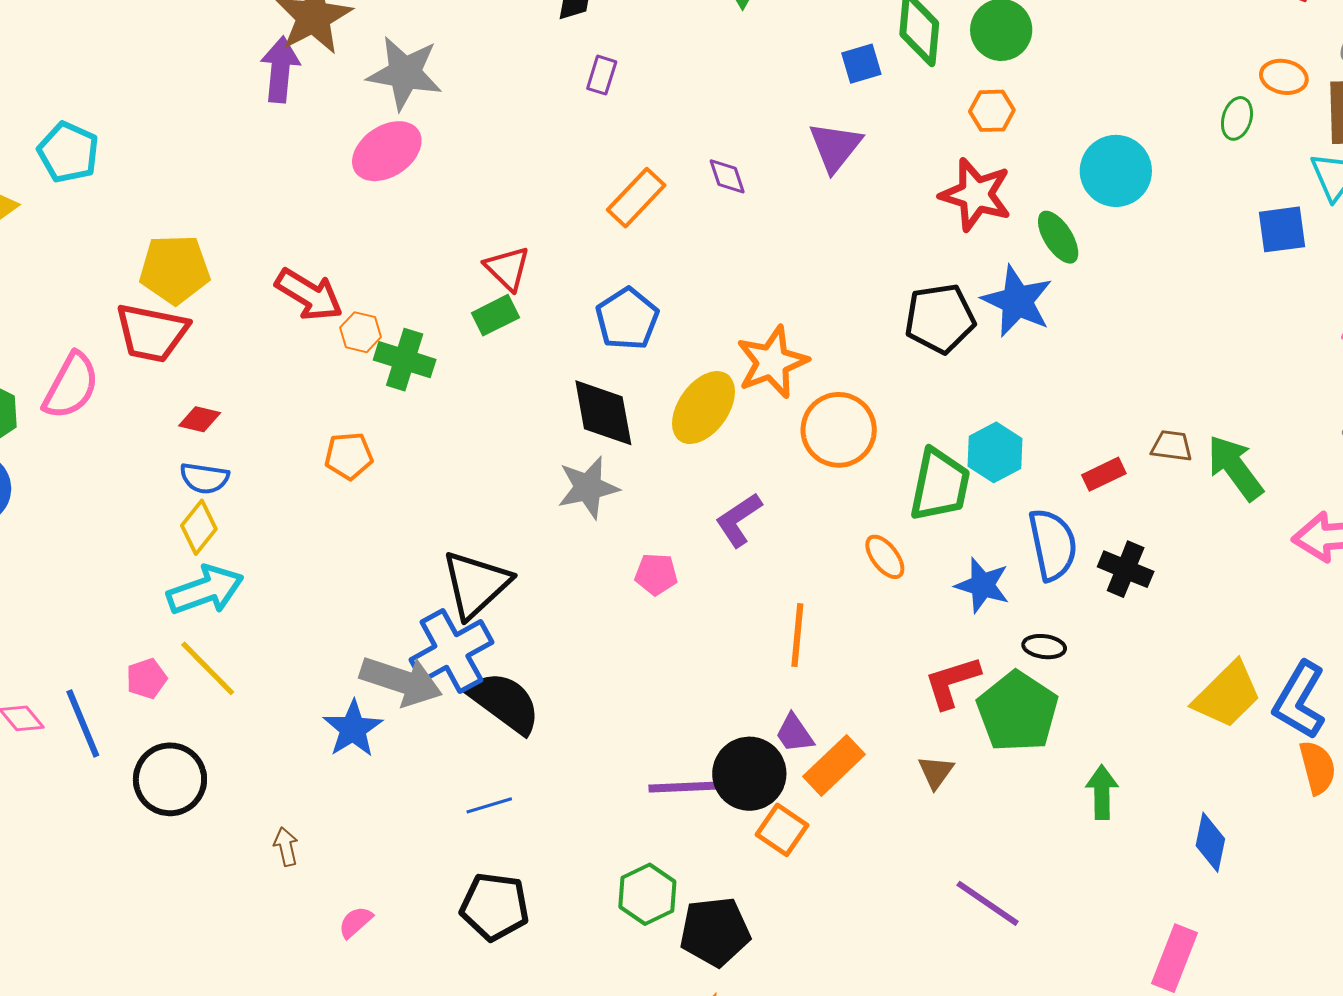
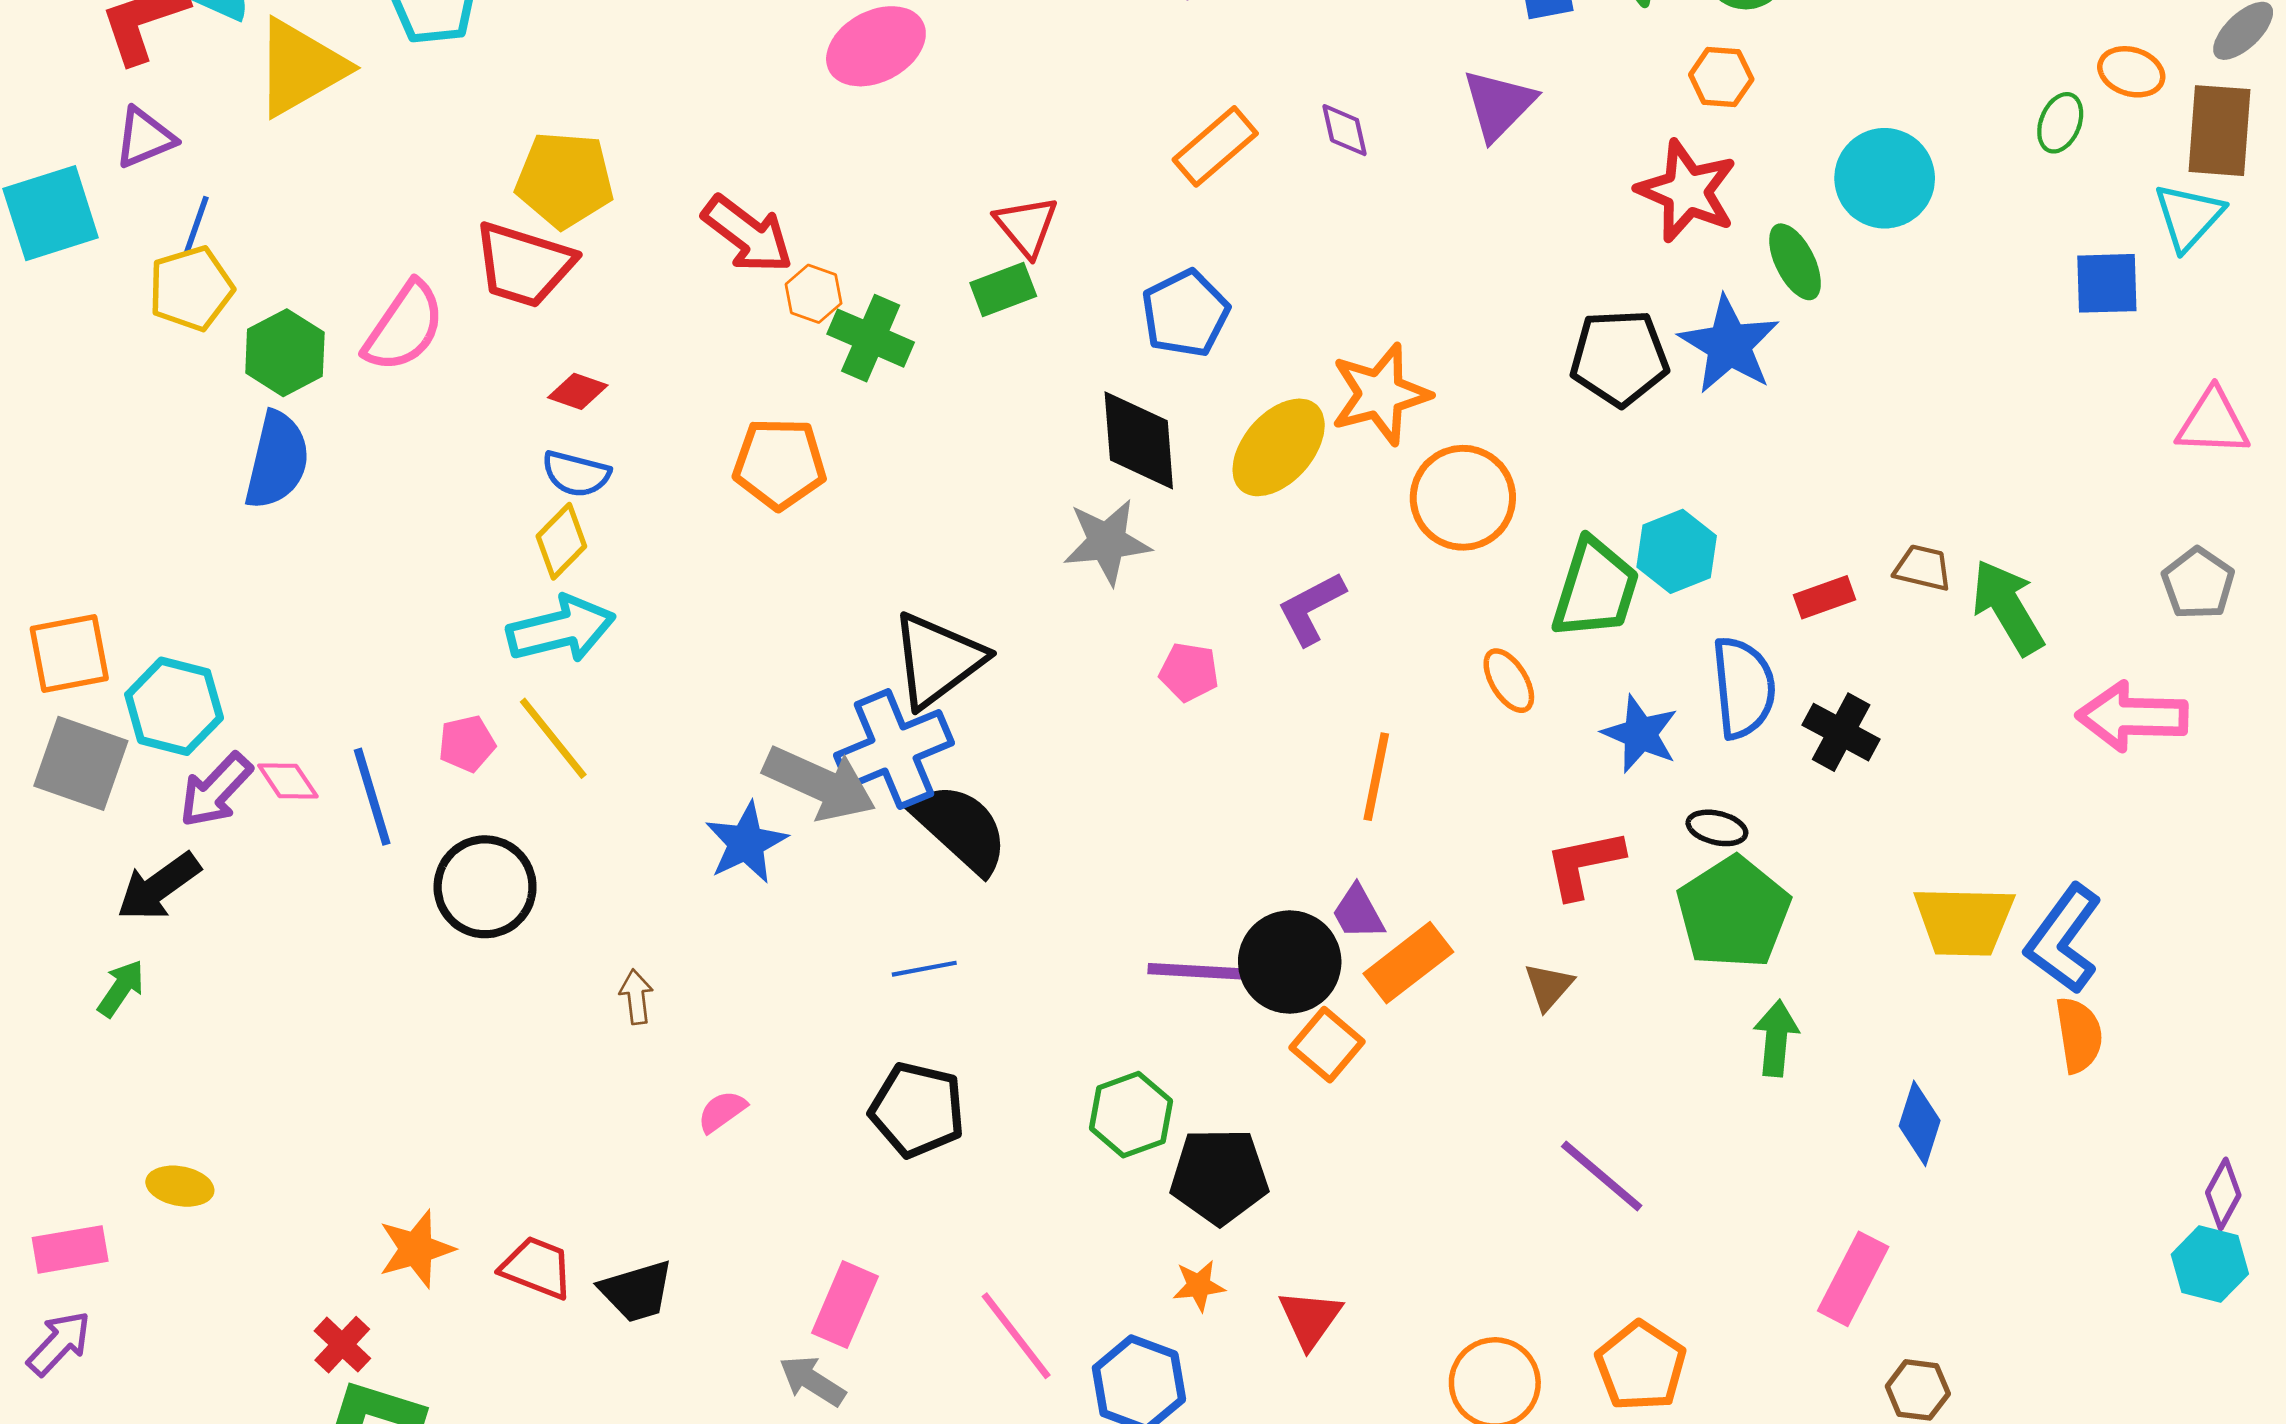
orange pentagon: (349, 456) -> (779, 464), size x1.4
yellow trapezoid: (1227, 695) -> (1964, 921), turned 40
green pentagon: (1017, 712) -> (1733, 913), moved

